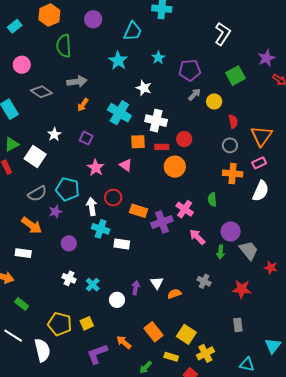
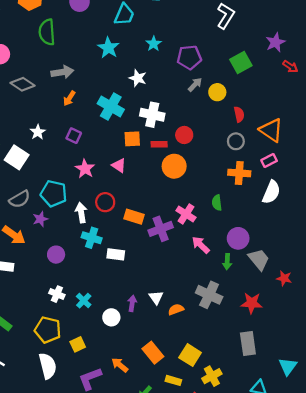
orange triangle: (261, 136) -> (271, 130), turned -30
gray cross: (204, 281) -> (209, 295), size x1.6
yellow pentagon: (60, 324) -> (48, 330), moved
gray rectangle: (238, 325) -> (248, 344), size x1.5
white semicircle: (42, 350) -> (48, 366), moved

